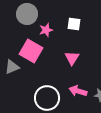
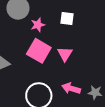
pink square: (31, 51) -> (39, 51), moved

